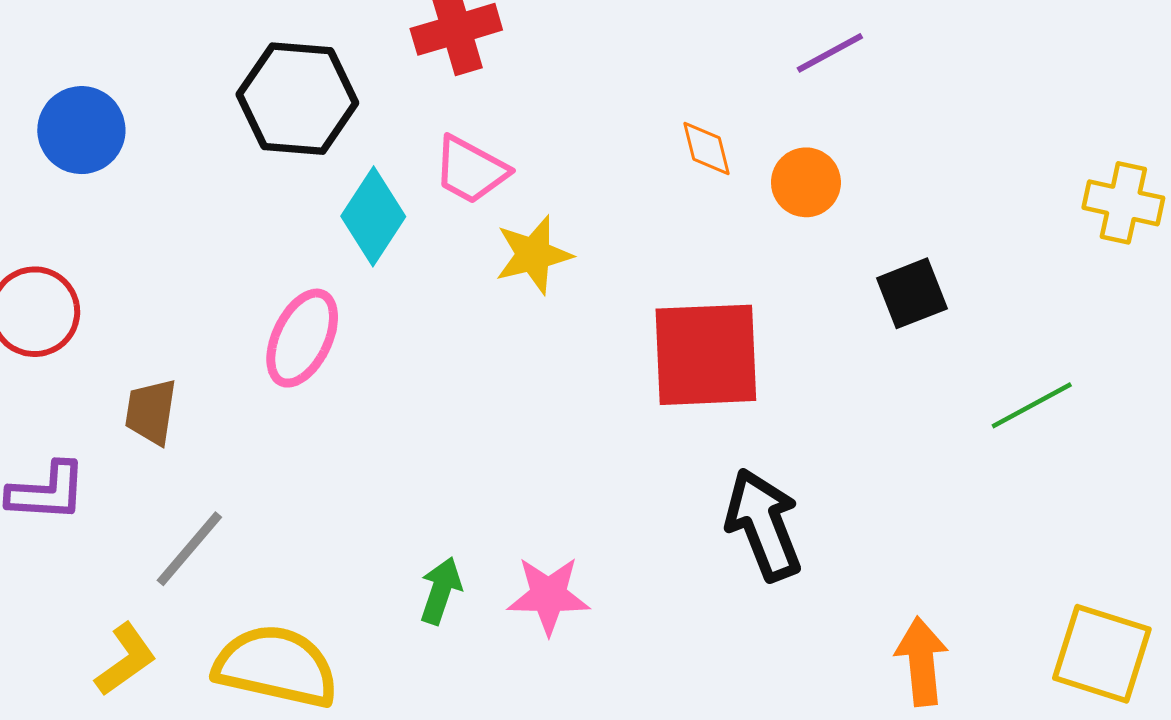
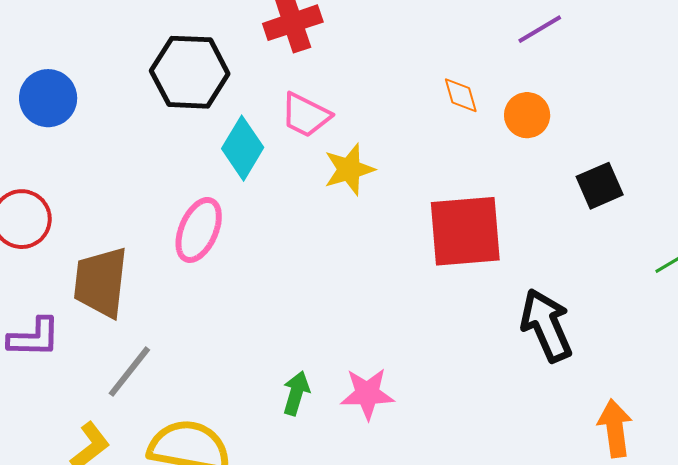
brown trapezoid: (151, 412) -> (101, 282), size x1.6
black arrow: (763, 525) -> (546, 325), moved

